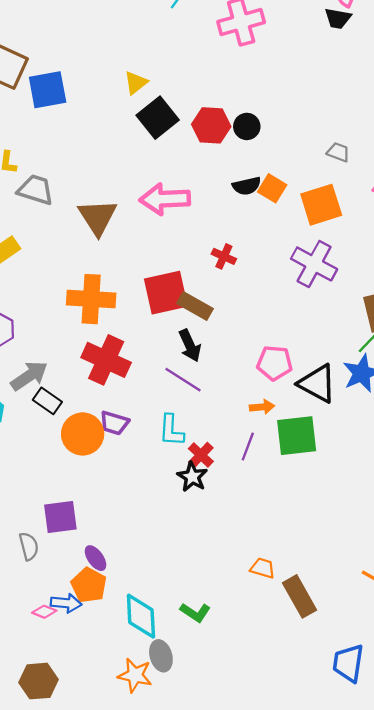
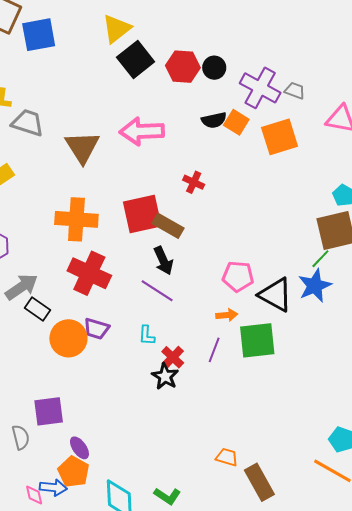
yellow triangle: (136, 83) -> (117, 29), size x1.4
purple cross: (314, 264) -> (260, 88), moved
cyan L-shape: (171, 430) -> (147, 335), size x0.7
pink diamond: (44, 612) -> (34, 495), turned 55

